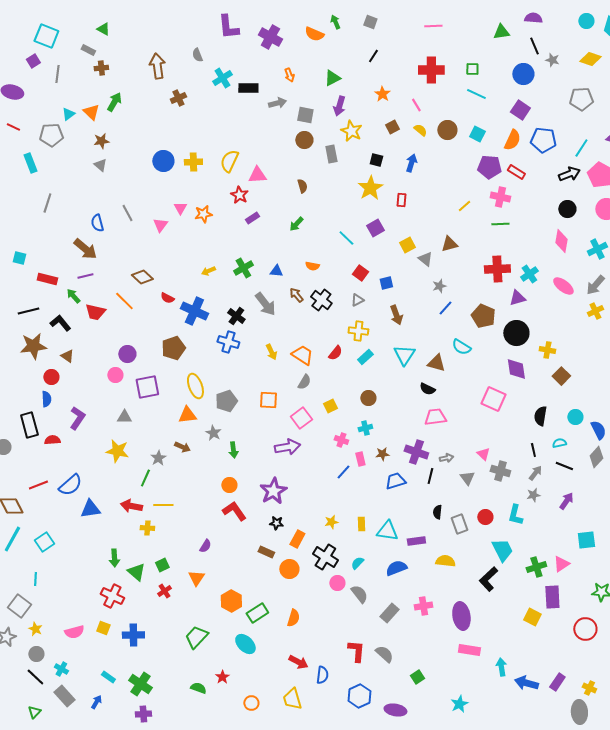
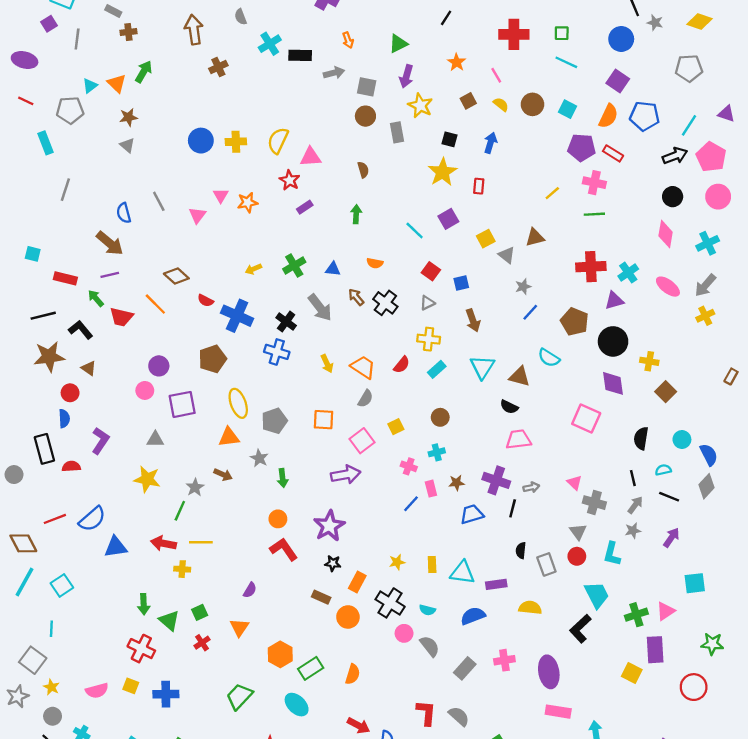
green arrow: (296, 224) -> (356, 214), turned 140
gray triangle: (467, 478) -> (578, 532), moved
cyan semicircle: (357, 563) -> (427, 610), turned -120

